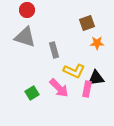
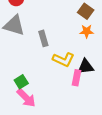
brown square: (87, 23) -> (86, 11), moved, turned -35
pink arrow: (59, 88) -> (26, 98), moved

